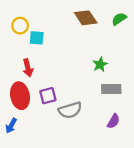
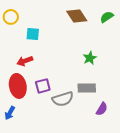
yellow circle: (20, 26) -> (11, 17), moved
red arrow: (28, 68) -> (25, 61), turned 84
gray rectangle: (111, 89) -> (87, 88), moved

